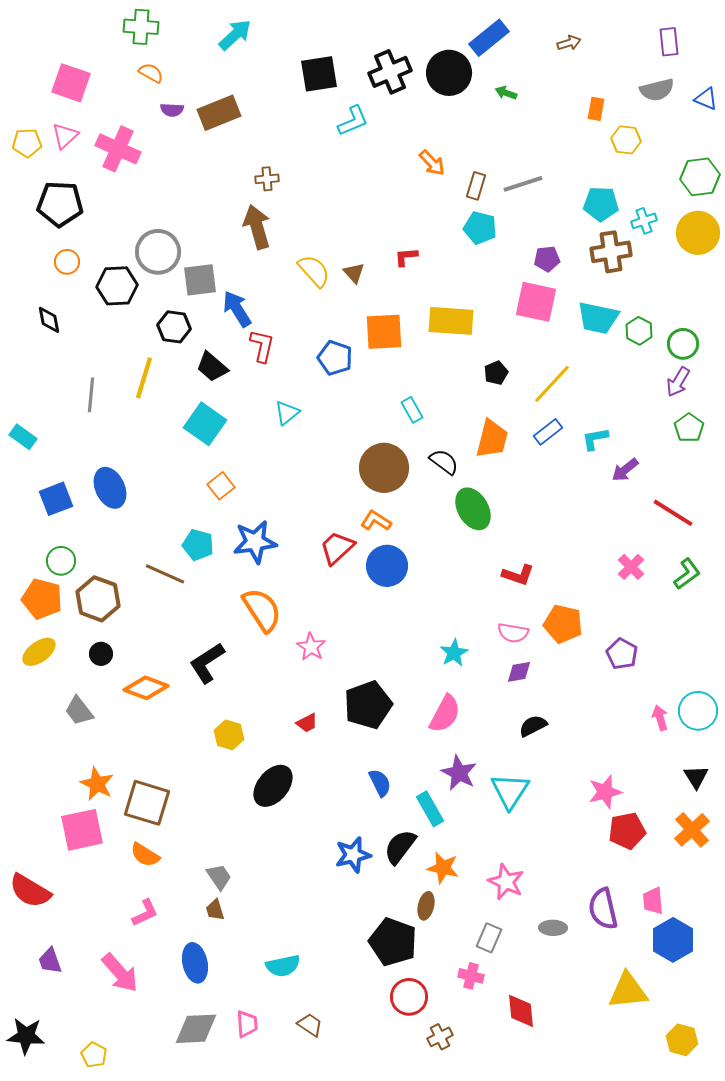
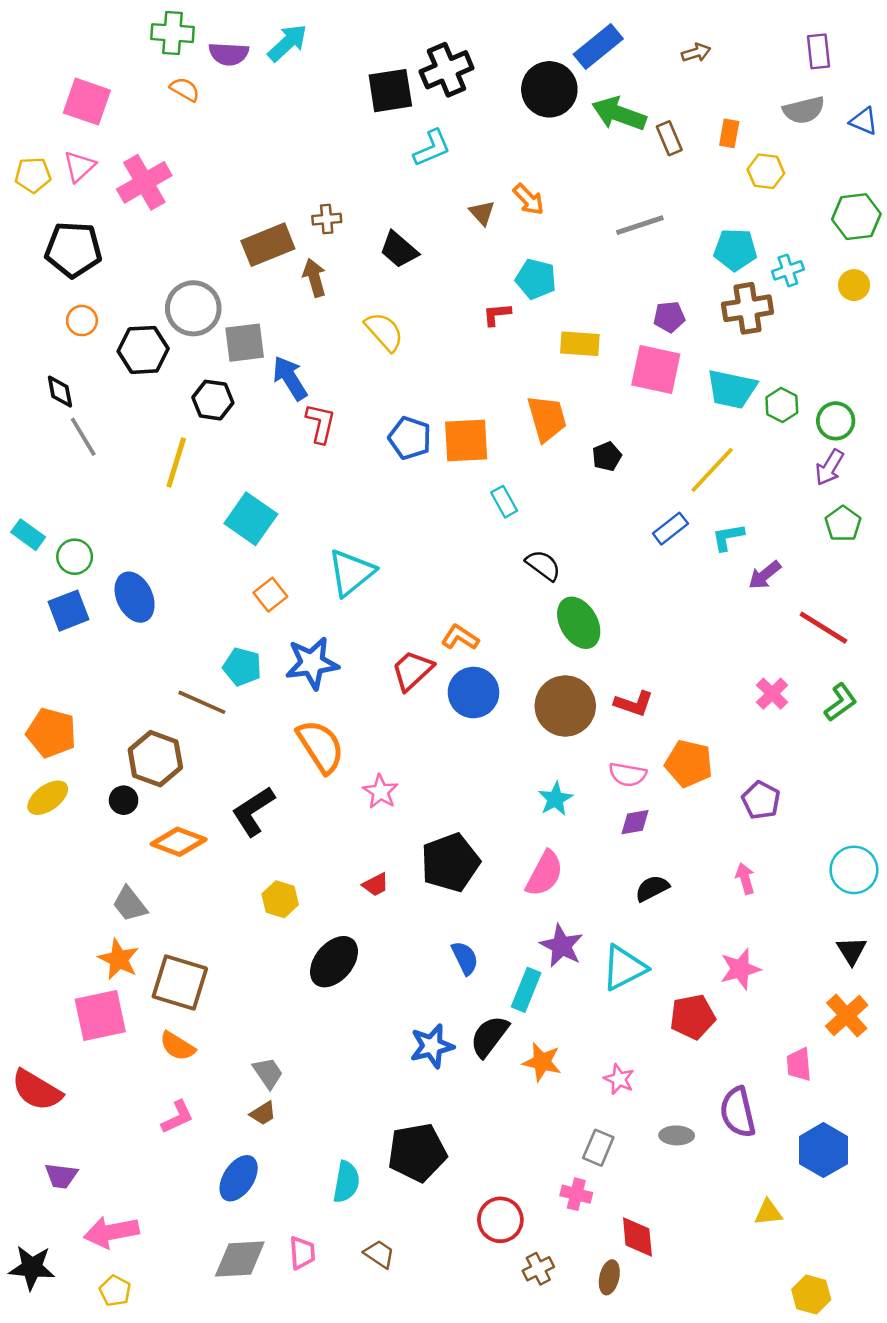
black cross: (390, 72) -> (447, 70), moved
green arrow: (506, 93) -> (619, 114), size x2.0
purple semicircle: (172, 110) -> (229, 54), moved, size x1.4
brown rectangle: (219, 113) -> (268, 245), moved
pink cross: (118, 149) -> (144, 182), turned 36
brown rectangle: (476, 186) -> (669, 138), moved, turned -40
brown arrow: (257, 227) -> (314, 278), size x0.7
cyan pentagon: (480, 228) -> (536, 279), moved
yellow circle: (698, 233) -> (854, 285), size x0.6
brown triangle: (354, 273) -> (482, 213), moved
yellow rectangle: (451, 321) -> (580, 344), moved, size x0.7
orange square: (384, 332) -> (466, 440), moved
black trapezoid: (212, 367) -> (399, 250), moved
yellow line: (552, 384) -> (712, 470), moved
gray line: (91, 395) -> (83, 437), moved, turned -36
cyan triangle: (287, 413) -> (351, 573), moved, size x1.6
orange trapezoid: (492, 439) -> (547, 418), moved, turned -30
brown circle: (384, 468) -> (565, 706), moved
green circle: (61, 561) -> (75, 557), moved
brown hexagon: (98, 599) -> (155, 759), moved
gray trapezoid: (79, 711) -> (130, 904), moved
pink arrow: (660, 718) -> (745, 878), moved
cyan triangle: (510, 791) -> (624, 968), turned 30
cyan rectangle: (430, 809) -> (526, 990), turned 52
red pentagon: (627, 831) -> (692, 1017), moved
pink star: (506, 882) -> (619, 1079), size x0.7
pink trapezoid: (653, 901) -> (799, 1064), moved
brown ellipse: (426, 906) -> (609, 1277), moved
brown trapezoid: (215, 910) -> (263, 1113), turned -105
black pentagon: (393, 942) -> (417, 1153), moved, turned -30
purple trapezoid: (50, 961) -> (61, 1176), turned -64
blue ellipse: (195, 963) -> (239, 1178), turned 45
cyan semicircle: (283, 966) -> (346, 1182), turned -68
pink arrow: (120, 973) -> (111, 1232), moved, turned 120
yellow triangle: (628, 991) -> (768, 1212), size x0.6
yellow hexagon: (682, 1040) -> (811, 1294), moved

